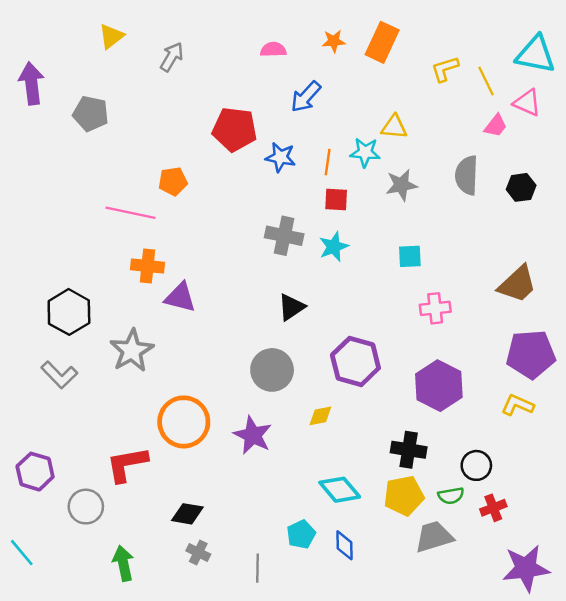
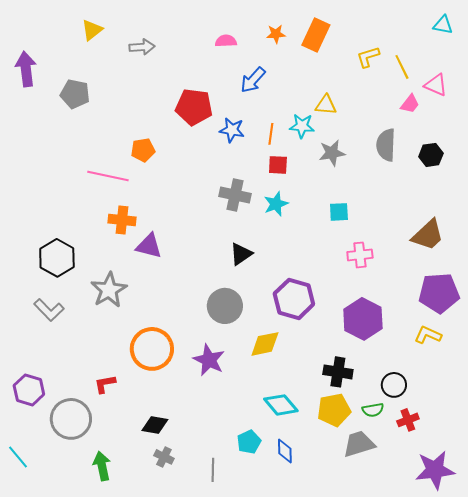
cyan triangle: (536, 54) -> (443, 25), moved, size x0.6
gray arrow: (172, 57) -> (142, 47), turned 55
yellow diamond: (320, 416) -> (265, 344), size x1.5
red L-shape: (127, 464) -> (105, 384), size x0.6
gray circle: (86, 507) -> (71, 419), size x1.4

